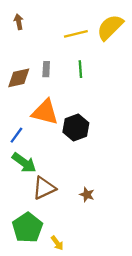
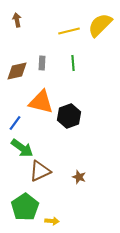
yellow arrow: (57, 243) -> (52, 221), turned -48

